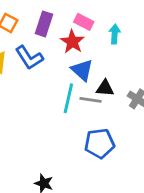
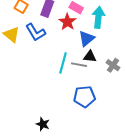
cyan arrow: (115, 34) -> (98, 17), size x1.5
blue triangle: (82, 70) -> (87, 39), moved, turned 36

